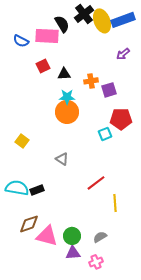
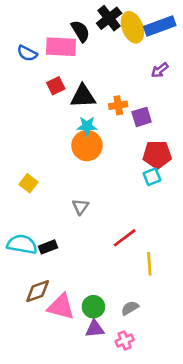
black triangle: (64, 74) -> (83, 96), size x1.5
cyan square: (105, 134) -> (152, 177), moved
gray triangle: (62, 159) -> (80, 207), turned 32

